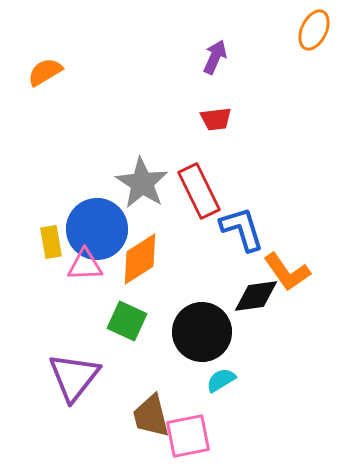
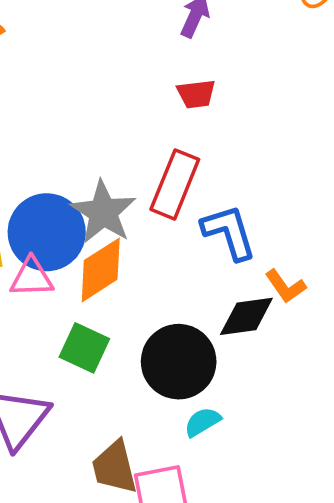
gray star: (142, 183) -> (103, 212), moved
red rectangle: (199, 191) -> (175, 184), turned 48
orange L-shape: (287, 272) -> (285, 286), size x0.7

